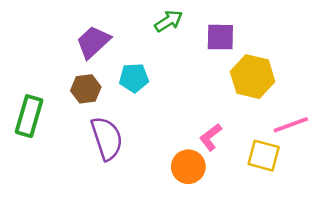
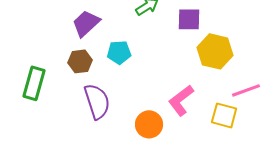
pink L-shape: (211, 137) -> (181, 100), size x1.4
orange circle: (188, 167) -> (149, 124), moved

